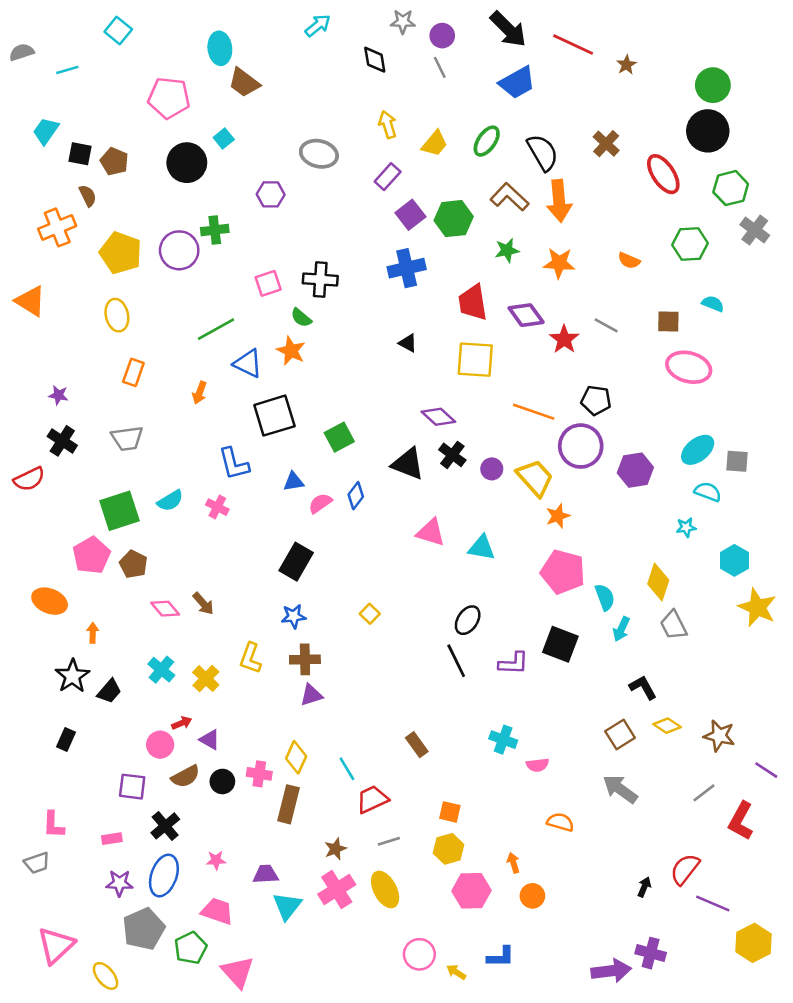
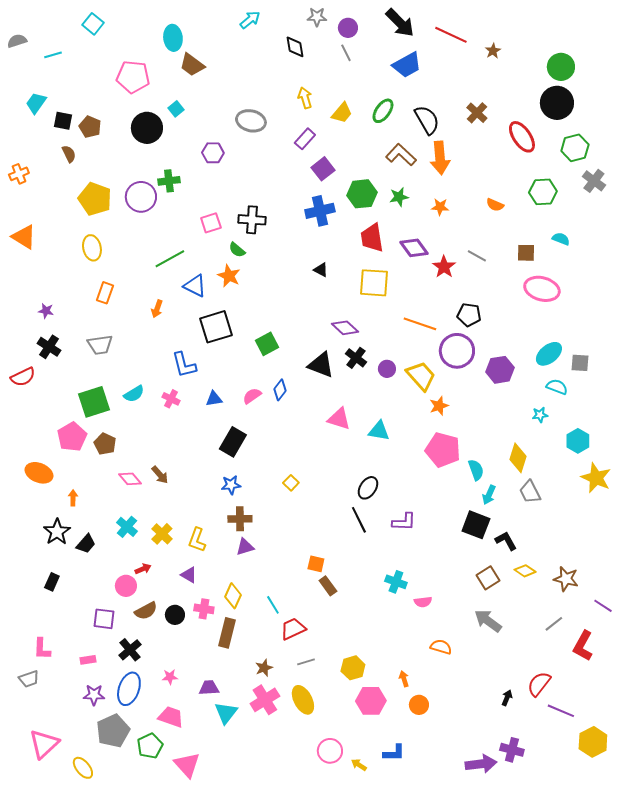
green hexagon: (454, 219) -> (362, 194), moved
orange cross: (57, 227) -> (19, 174), moved, size x0.7
orange star: (559, 263) -> (440, 207), size x0.7
blue triangle: (294, 482) -> (214, 399), moved
black square: (560, 644) -> (476, 525), moved
yellow L-shape: (250, 658) -> (197, 540), moved
purple triangle: (210, 740) -> (189, 575), moved
orange square: (450, 812) -> (316, 564), moved

